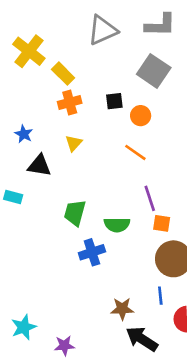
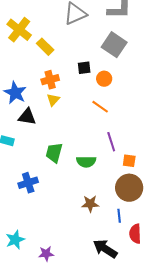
orange cross: (70, 102) -> (50, 80), moved
blue star: (24, 134) -> (15, 93), size x1.6
orange square: (162, 223) -> (129, 161), moved
blue cross: (92, 252) -> (28, 183), moved
brown star: (122, 309) -> (90, 204), moved

